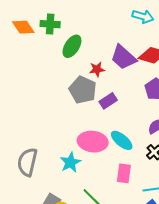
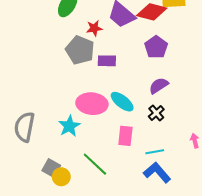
purple rectangle: (108, 101) -> (107, 61), turned 36

